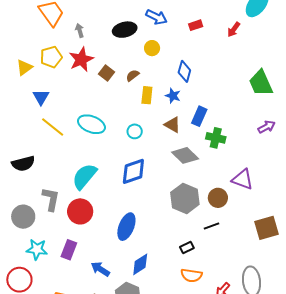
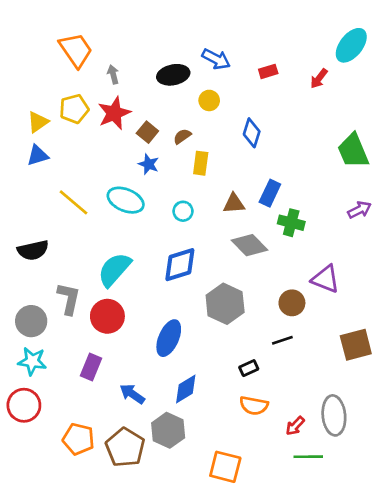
blue star: (173, 96) -> (149, 164), moved
blue triangle: (41, 97) -> (38, 155), moved, turned 42
brown triangle: (172, 125) -> (234, 204), turned -36
gray hexagon: (185, 198) -> (225, 304), moved
cyan star: (37, 249) -> (32, 361), moved

